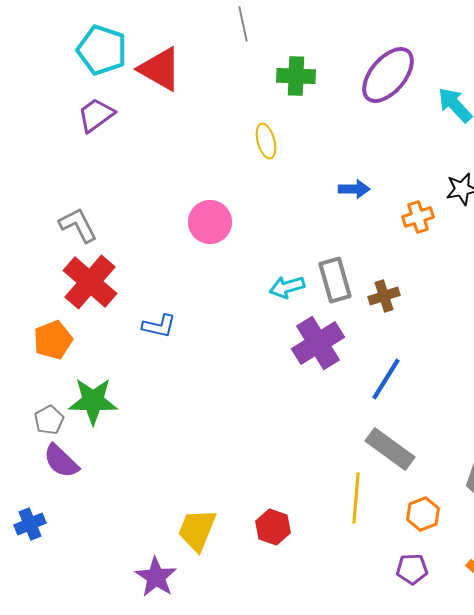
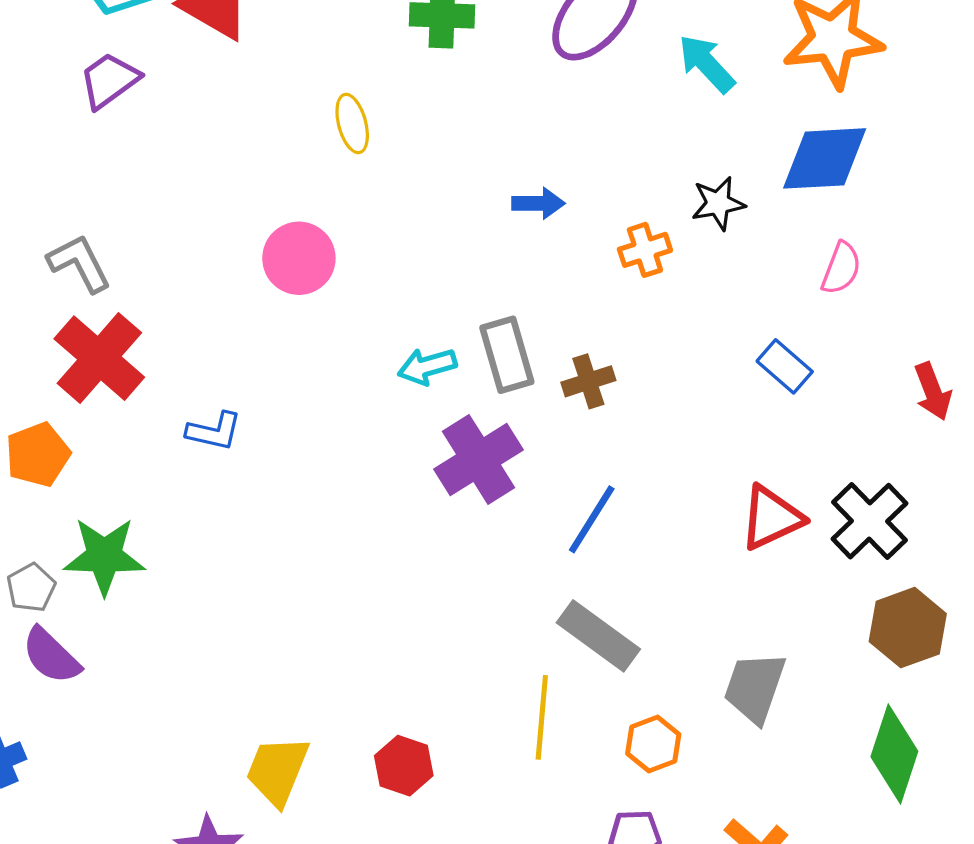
yellow ellipse: (266, 141) -> (352, 124), moved

